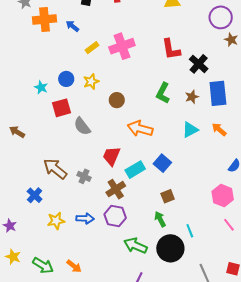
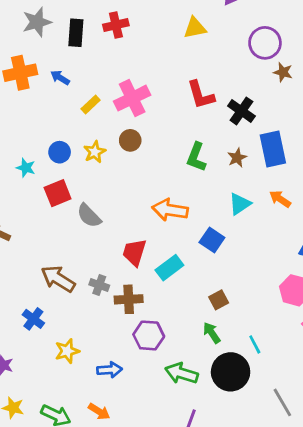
brown circle: (117, 100) -> (130, 140), moved
blue square: (162, 163) -> (212, 240), moved
brown cross: (116, 189) -> (129, 299), moved, turned 36
blue arrow: (85, 218) -> (110, 370), moved

